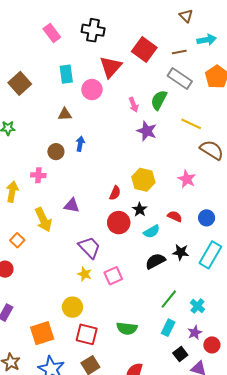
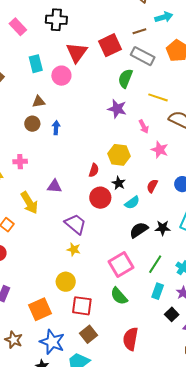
red square: (144, 49) -> (110, 45), moved, turned 35
pink arrow: (134, 105) -> (144, 127), moved
brown circle: (56, 152) -> (32, 124), moved
red semicircle: (175, 216) -> (152, 186), turned -80
black star: (181, 252) -> (163, 228), moved
pink square: (113, 276) -> (121, 265), moved, size x1.4
green semicircle: (127, 328) -> (119, 296), turned 48

